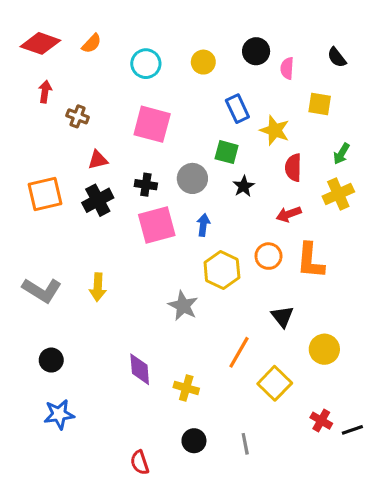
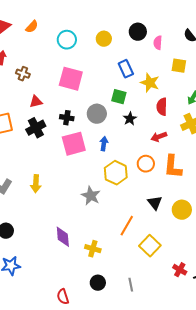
yellow circle: (324, 349) -> (182, 210), moved

